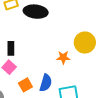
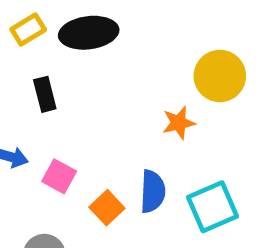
black rectangle: (11, 48) -> (45, 94), moved

